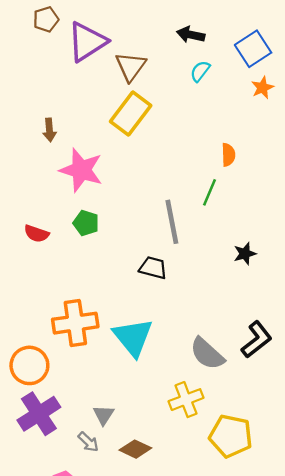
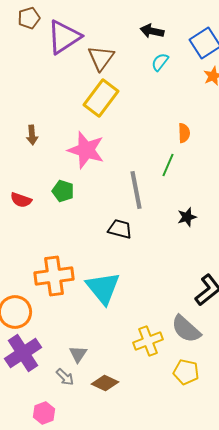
brown arrow: (49, 130) -> (32, 135), moved
pink star: (81, 170) -> (86, 150), moved
black star: (245, 254) -> (187, 217), moved
gray semicircle: (207, 354) -> (186, 329), moved
yellow pentagon: (231, 436) -> (186, 372), size x0.7

